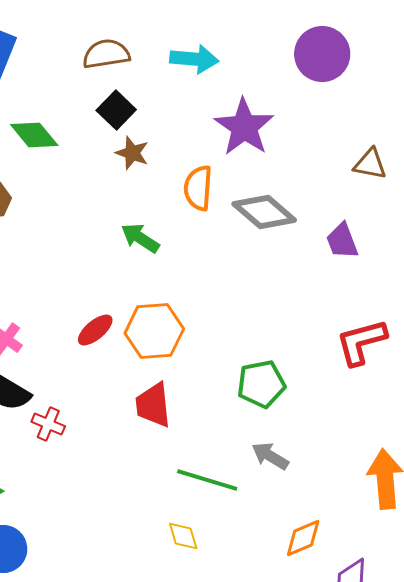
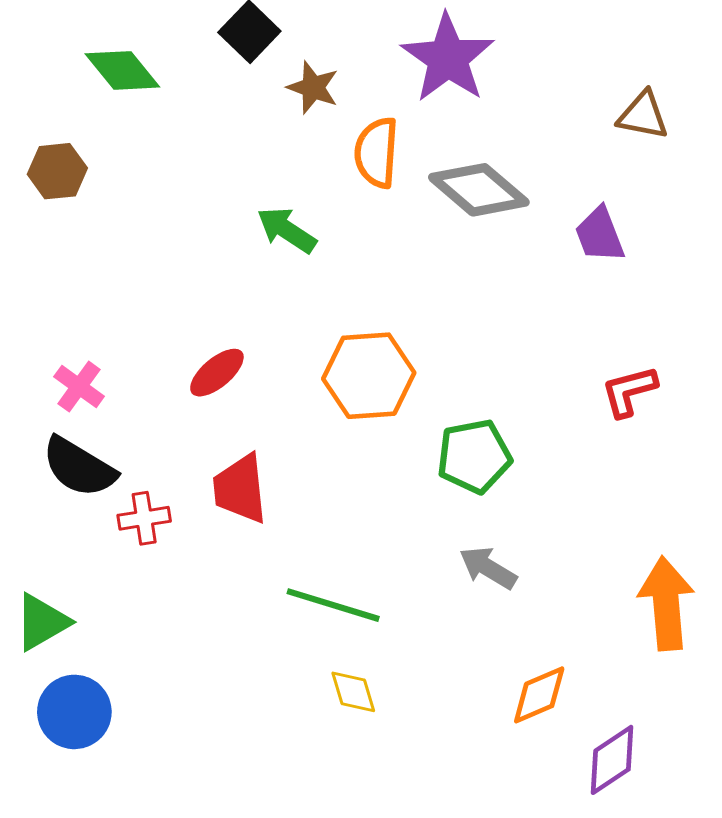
brown star: (132, 153) -> (313, 88), moved
orange hexagon: (154, 331) -> (369, 376), moved
red L-shape: (361, 342) -> (629, 391), size x0.7
red trapezoid: (153, 405) -> (240, 489), moved
red cross: (48, 424) -> (144, 518), turned -32
green line: (207, 480) -> (333, 605), moved

